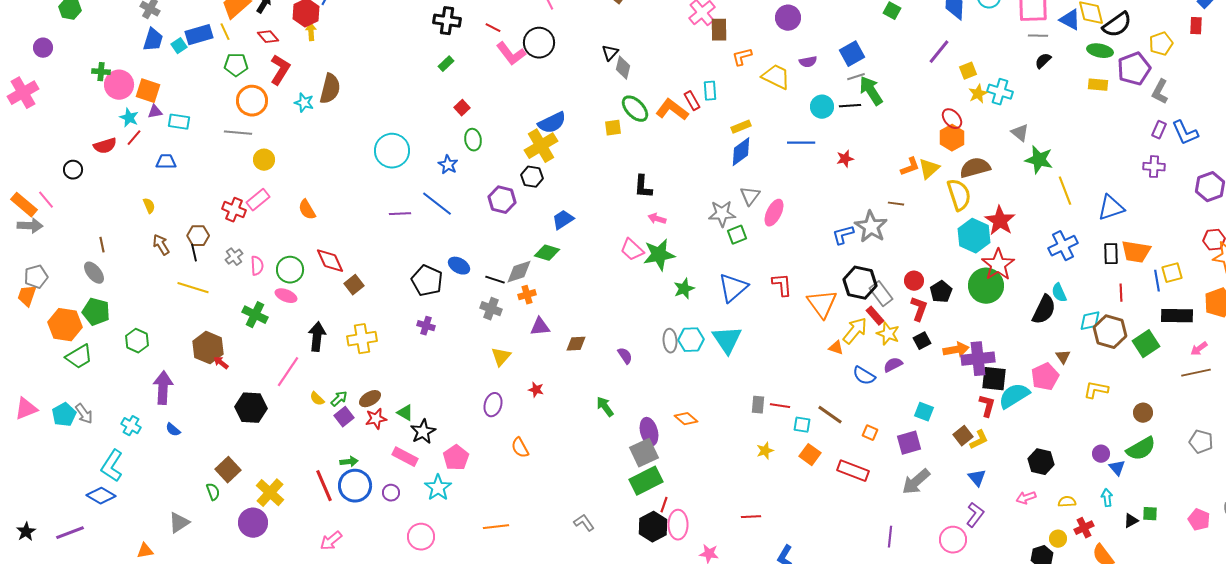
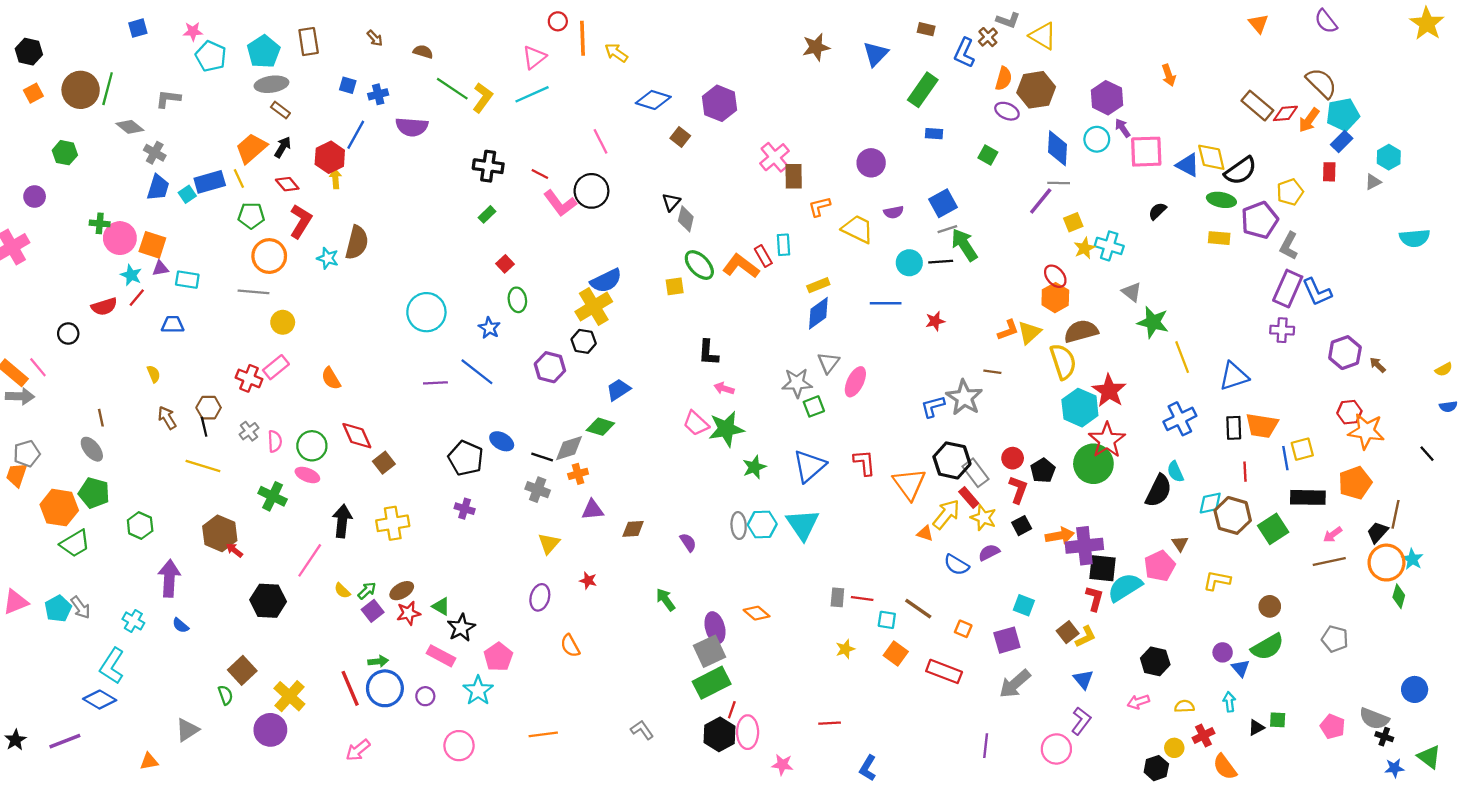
gray line: (1038, 36) -> (1059, 183), moved
purple rectangle: (1159, 130) -> (1288, 289), size x1.8

